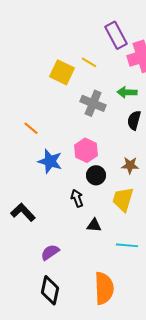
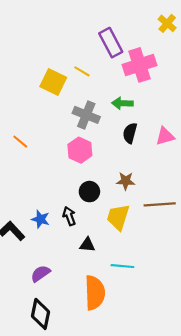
pink hexagon: (86, 150) -> (80, 150), moved
blue star: (50, 161) -> (40, 219), moved, size x0.7
orange semicircle: (104, 288) -> (95, 293), moved

